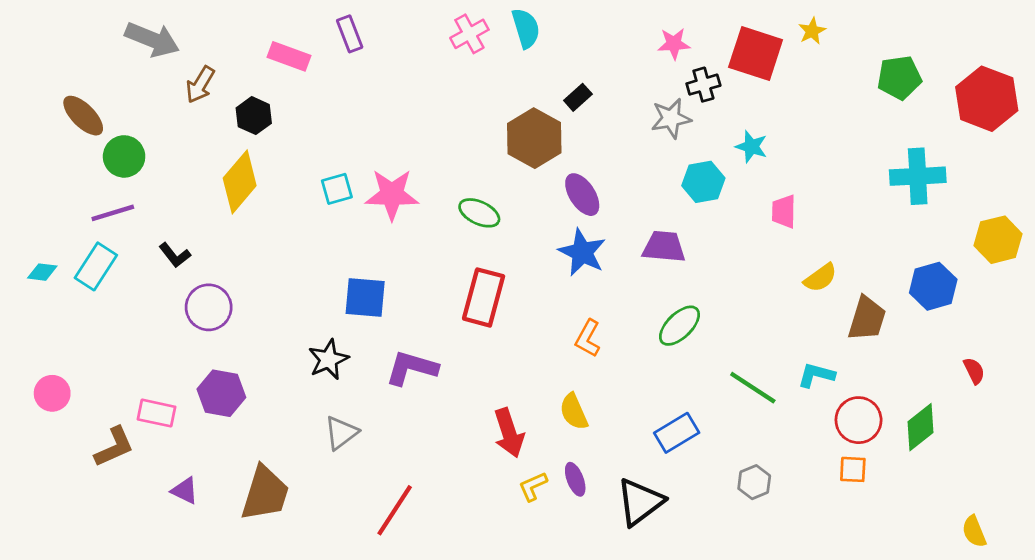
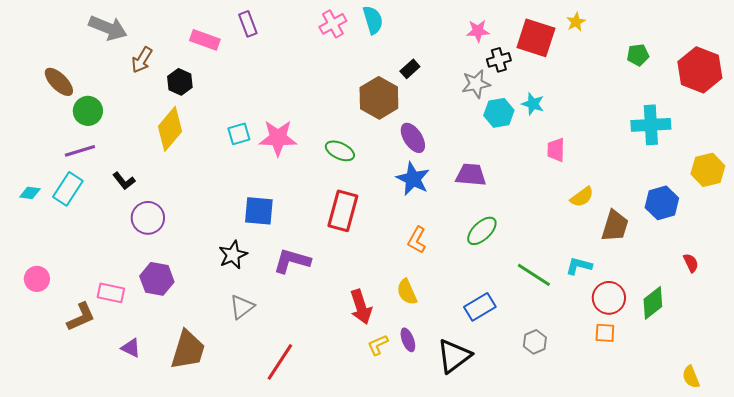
green pentagon: (899, 78) -> (638, 55), size x0.7
cyan hexagon: (703, 182) -> (499, 113), moved

